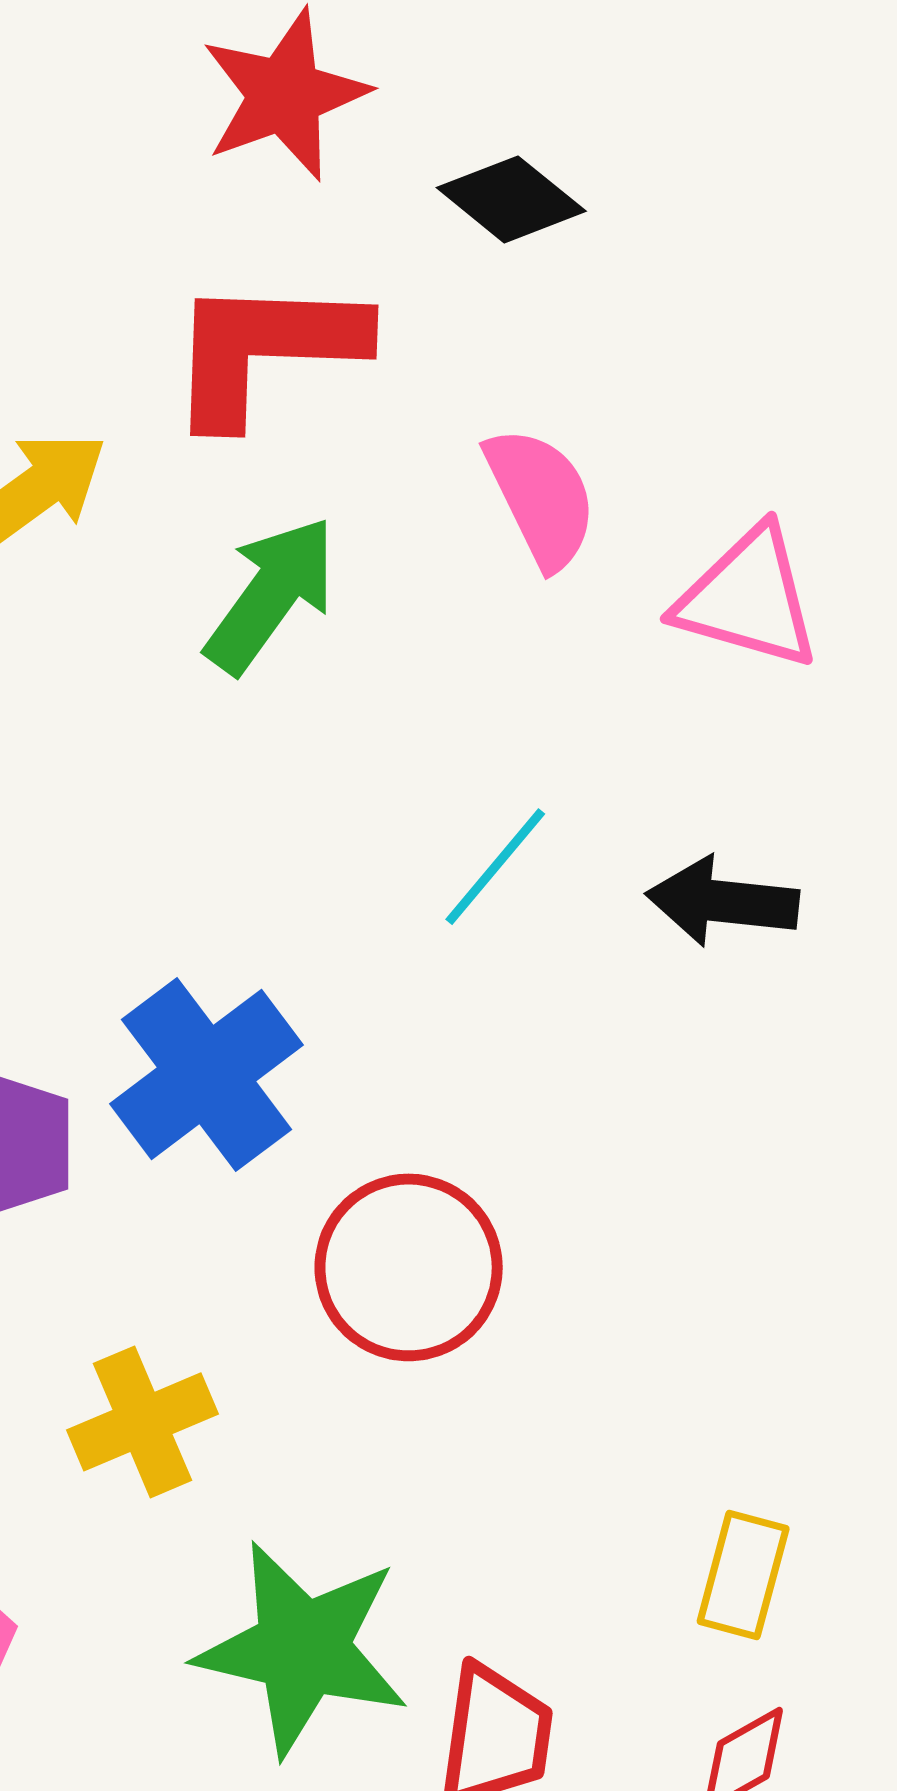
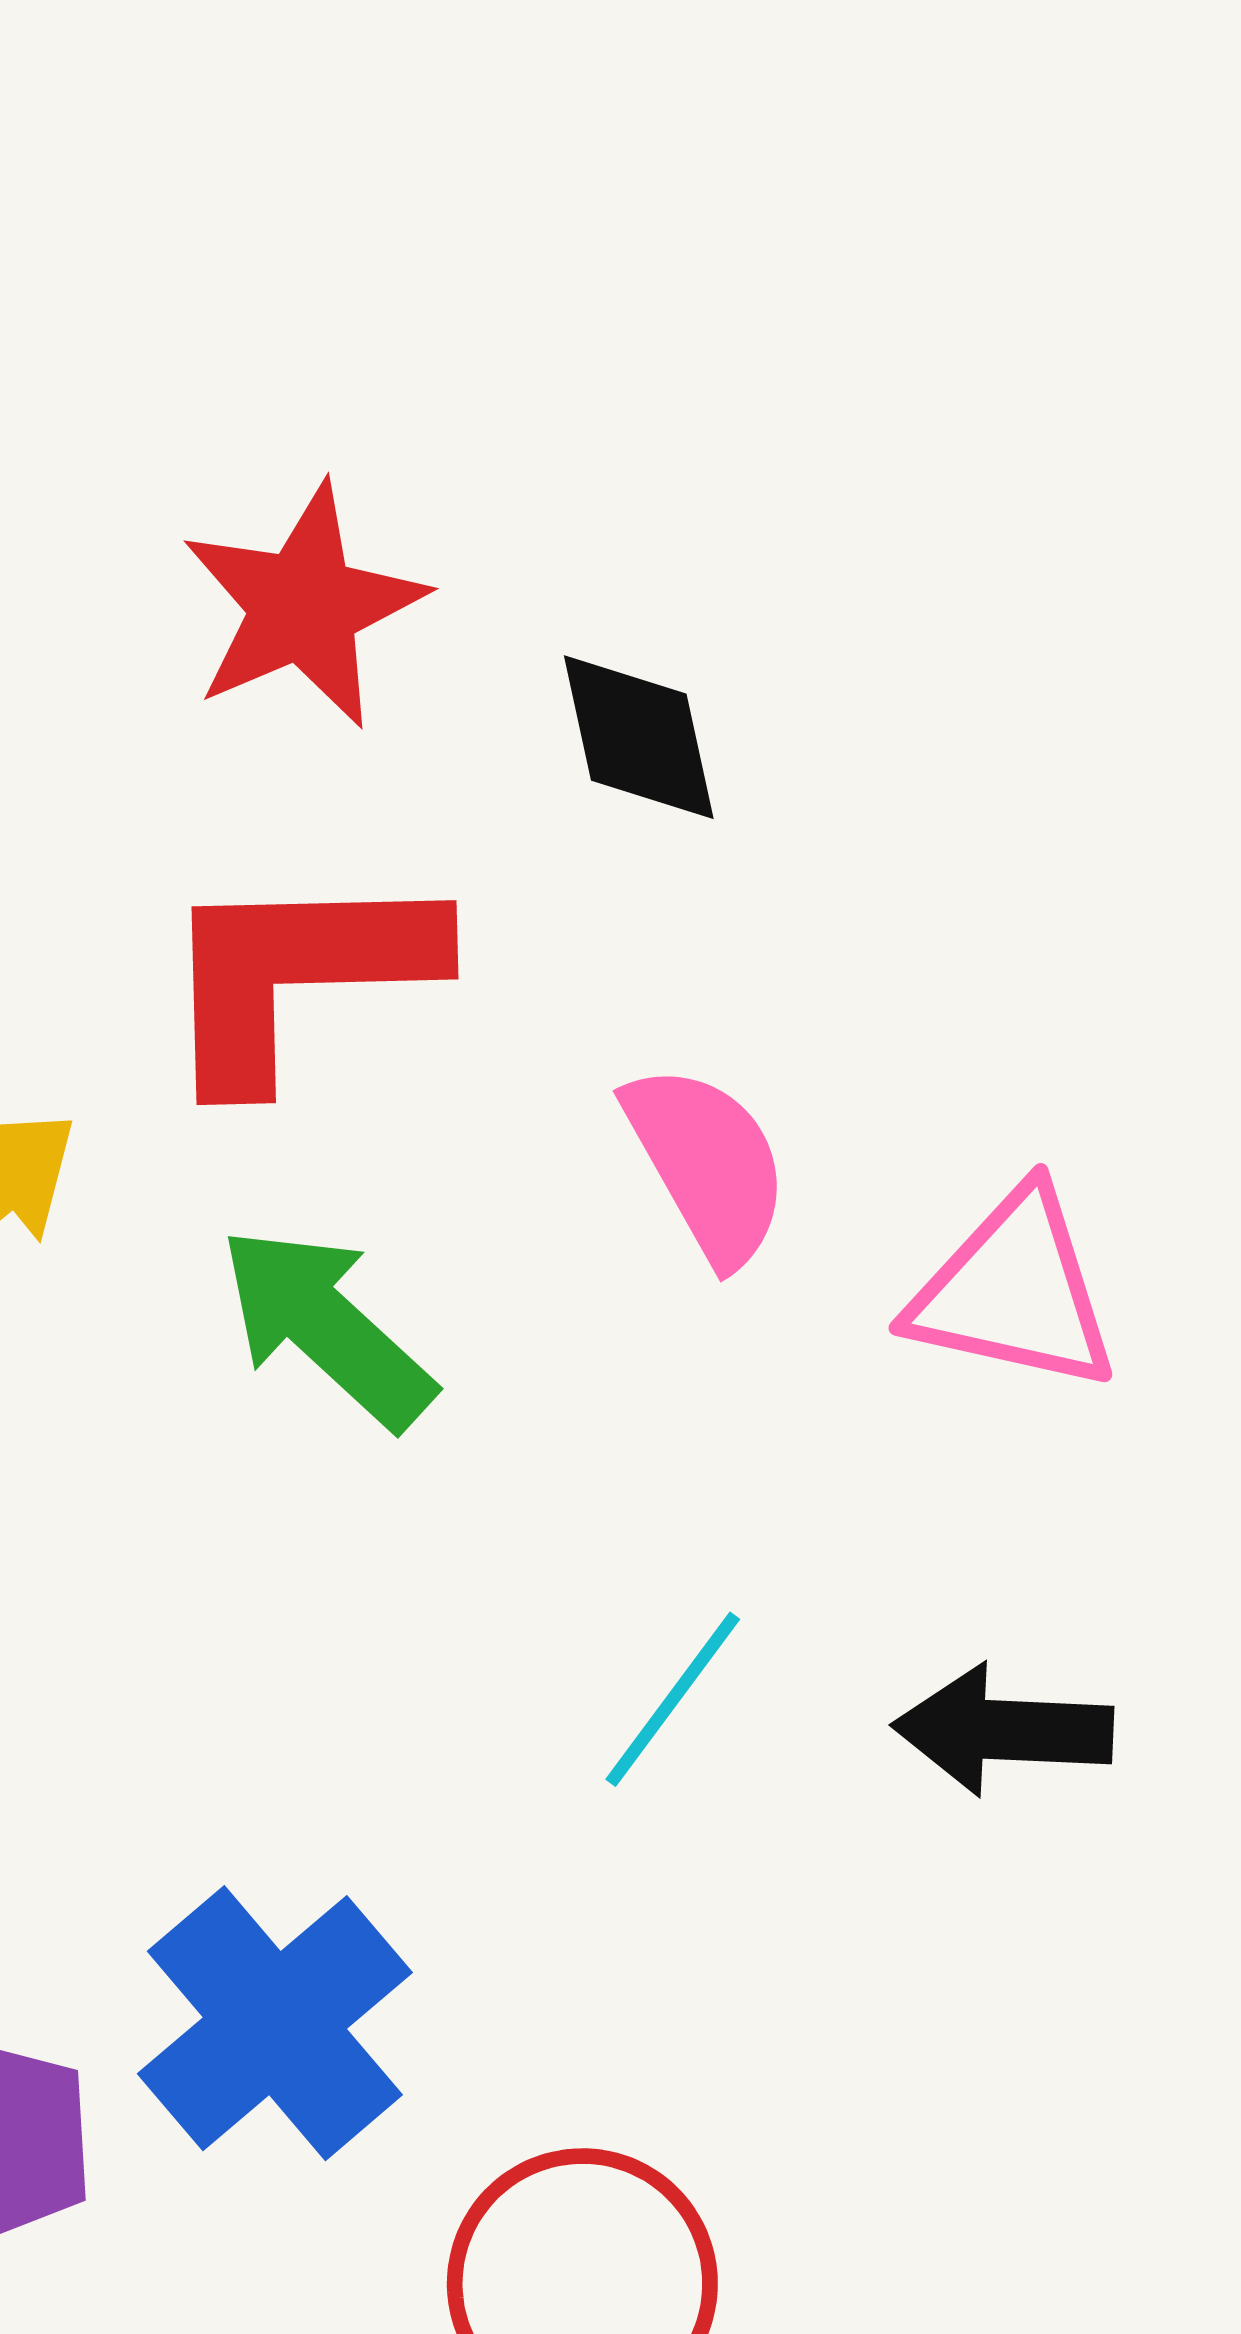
black diamond: (511, 199) -> (639, 737), turned 42
green arrow: (271, 595) -> (327, 1327), turned -80

